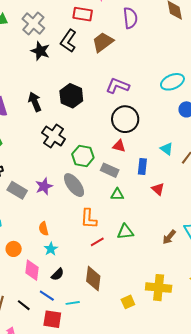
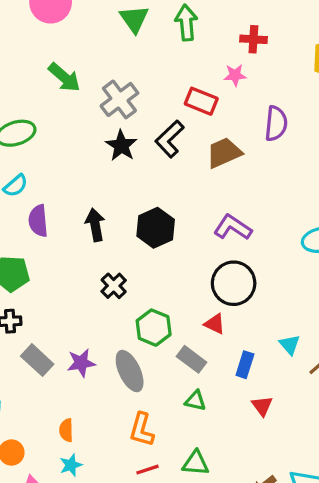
black cross: (54, 136) -> (114, 286), size x0.7

